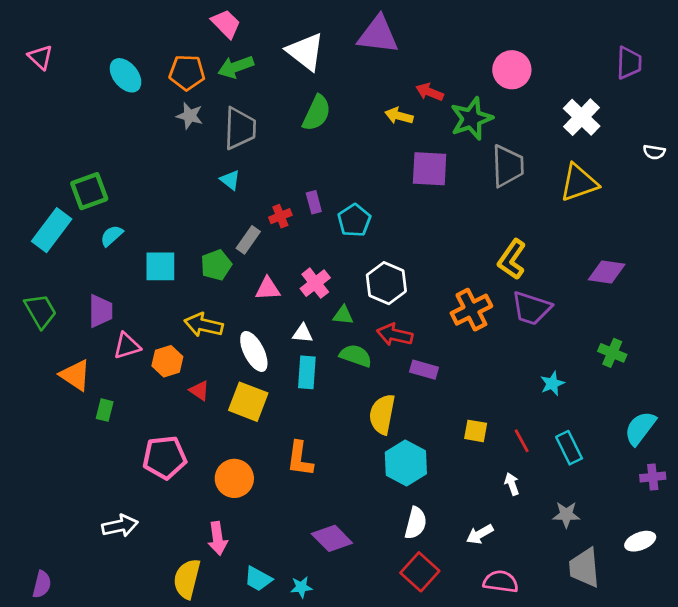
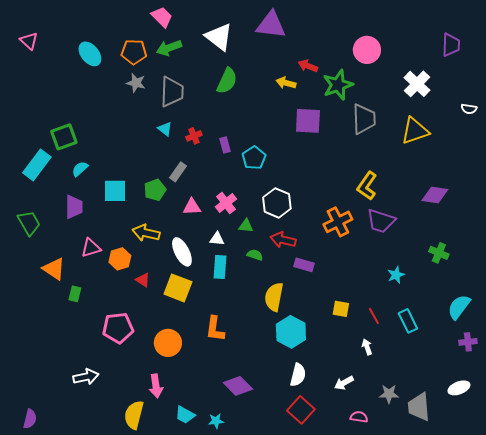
red cross: (280, 216) -> (194, 136), moved
purple trapezoid: (100, 311) -> (74, 207), moved
green semicircle: (356, 356) -> (255, 255), size x0.7
gray star: (566, 515) -> (389, 394), moved
pink semicircle: (501, 582) -> (359, 417), size x0.7

